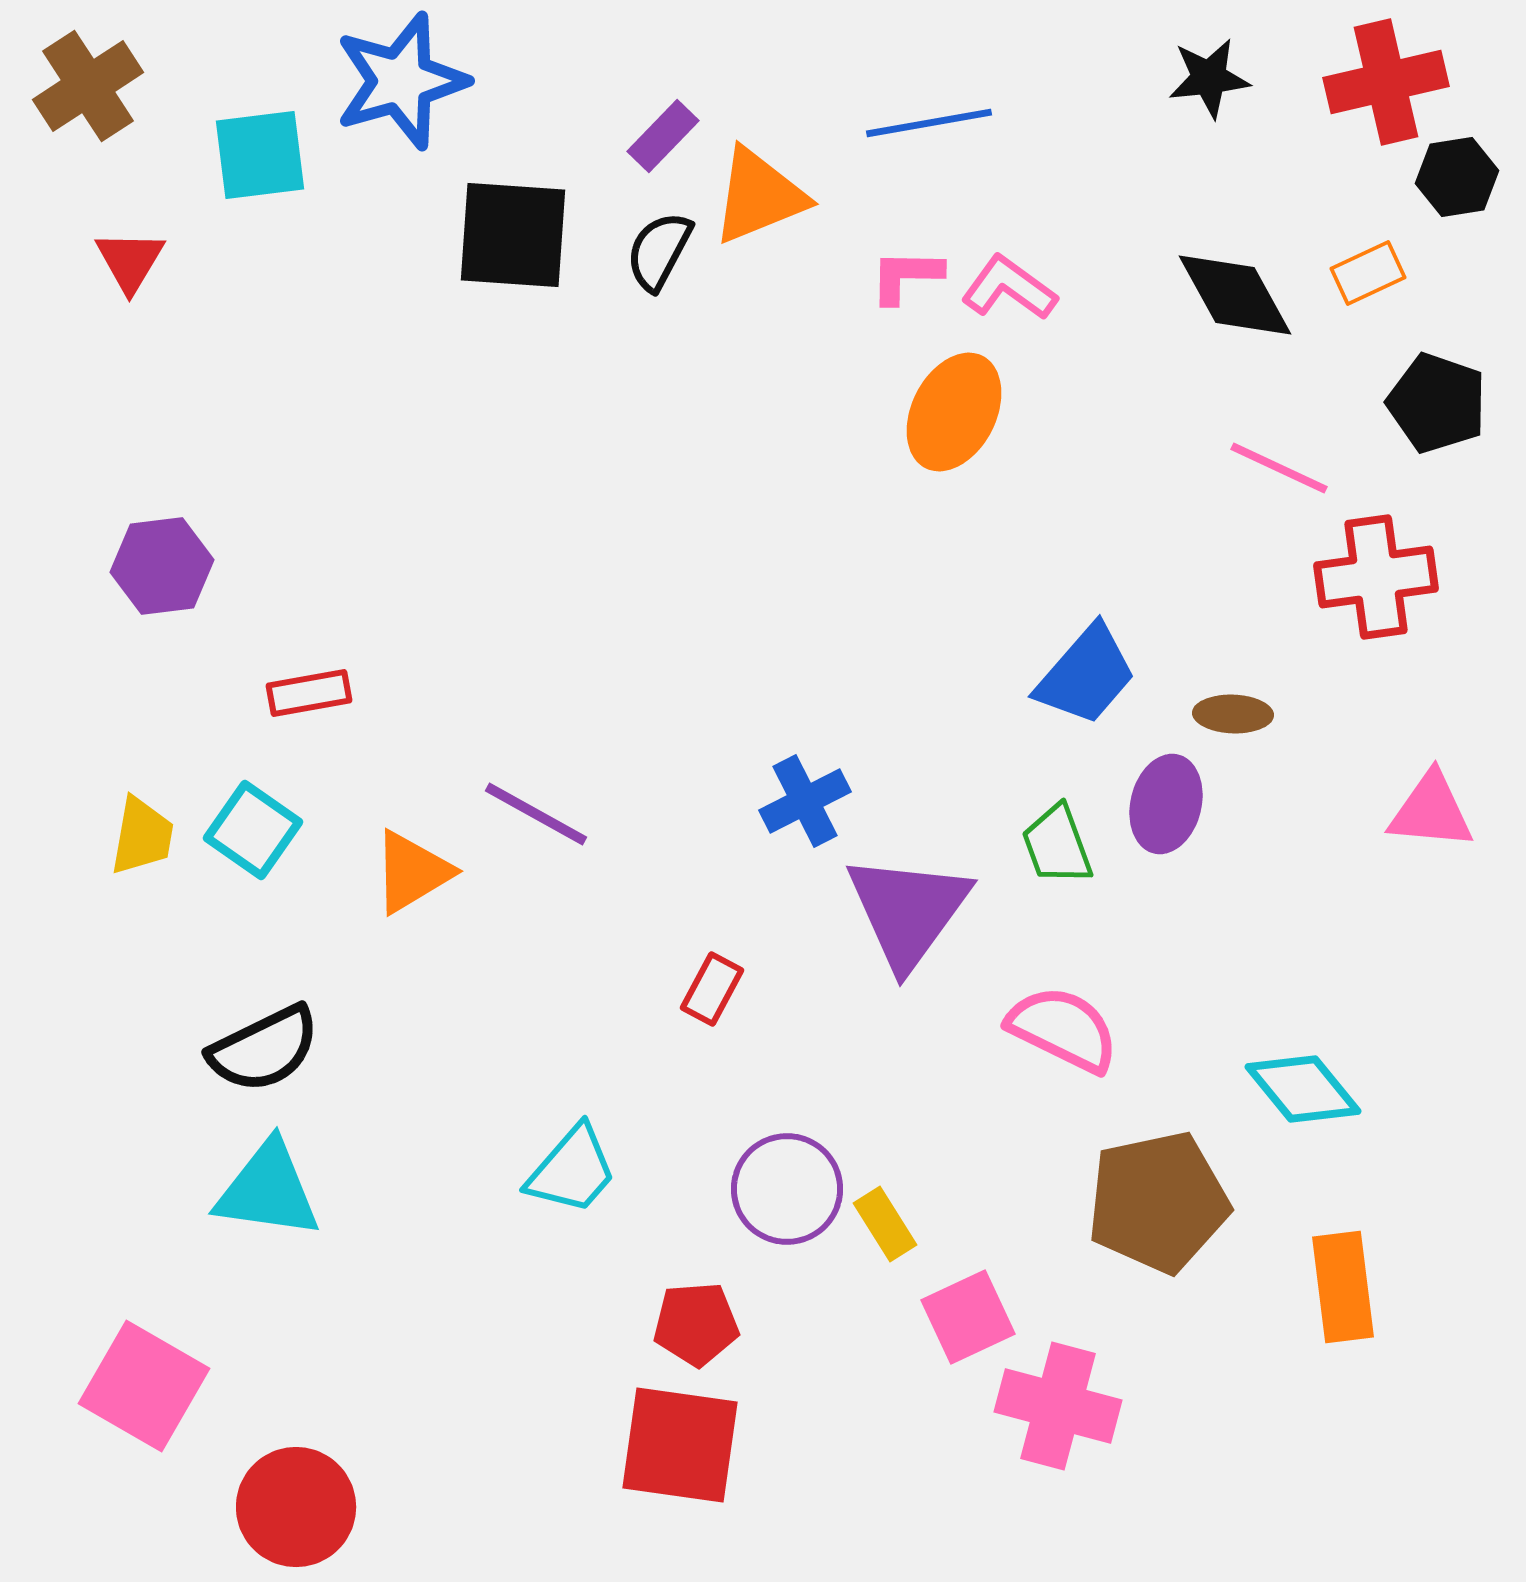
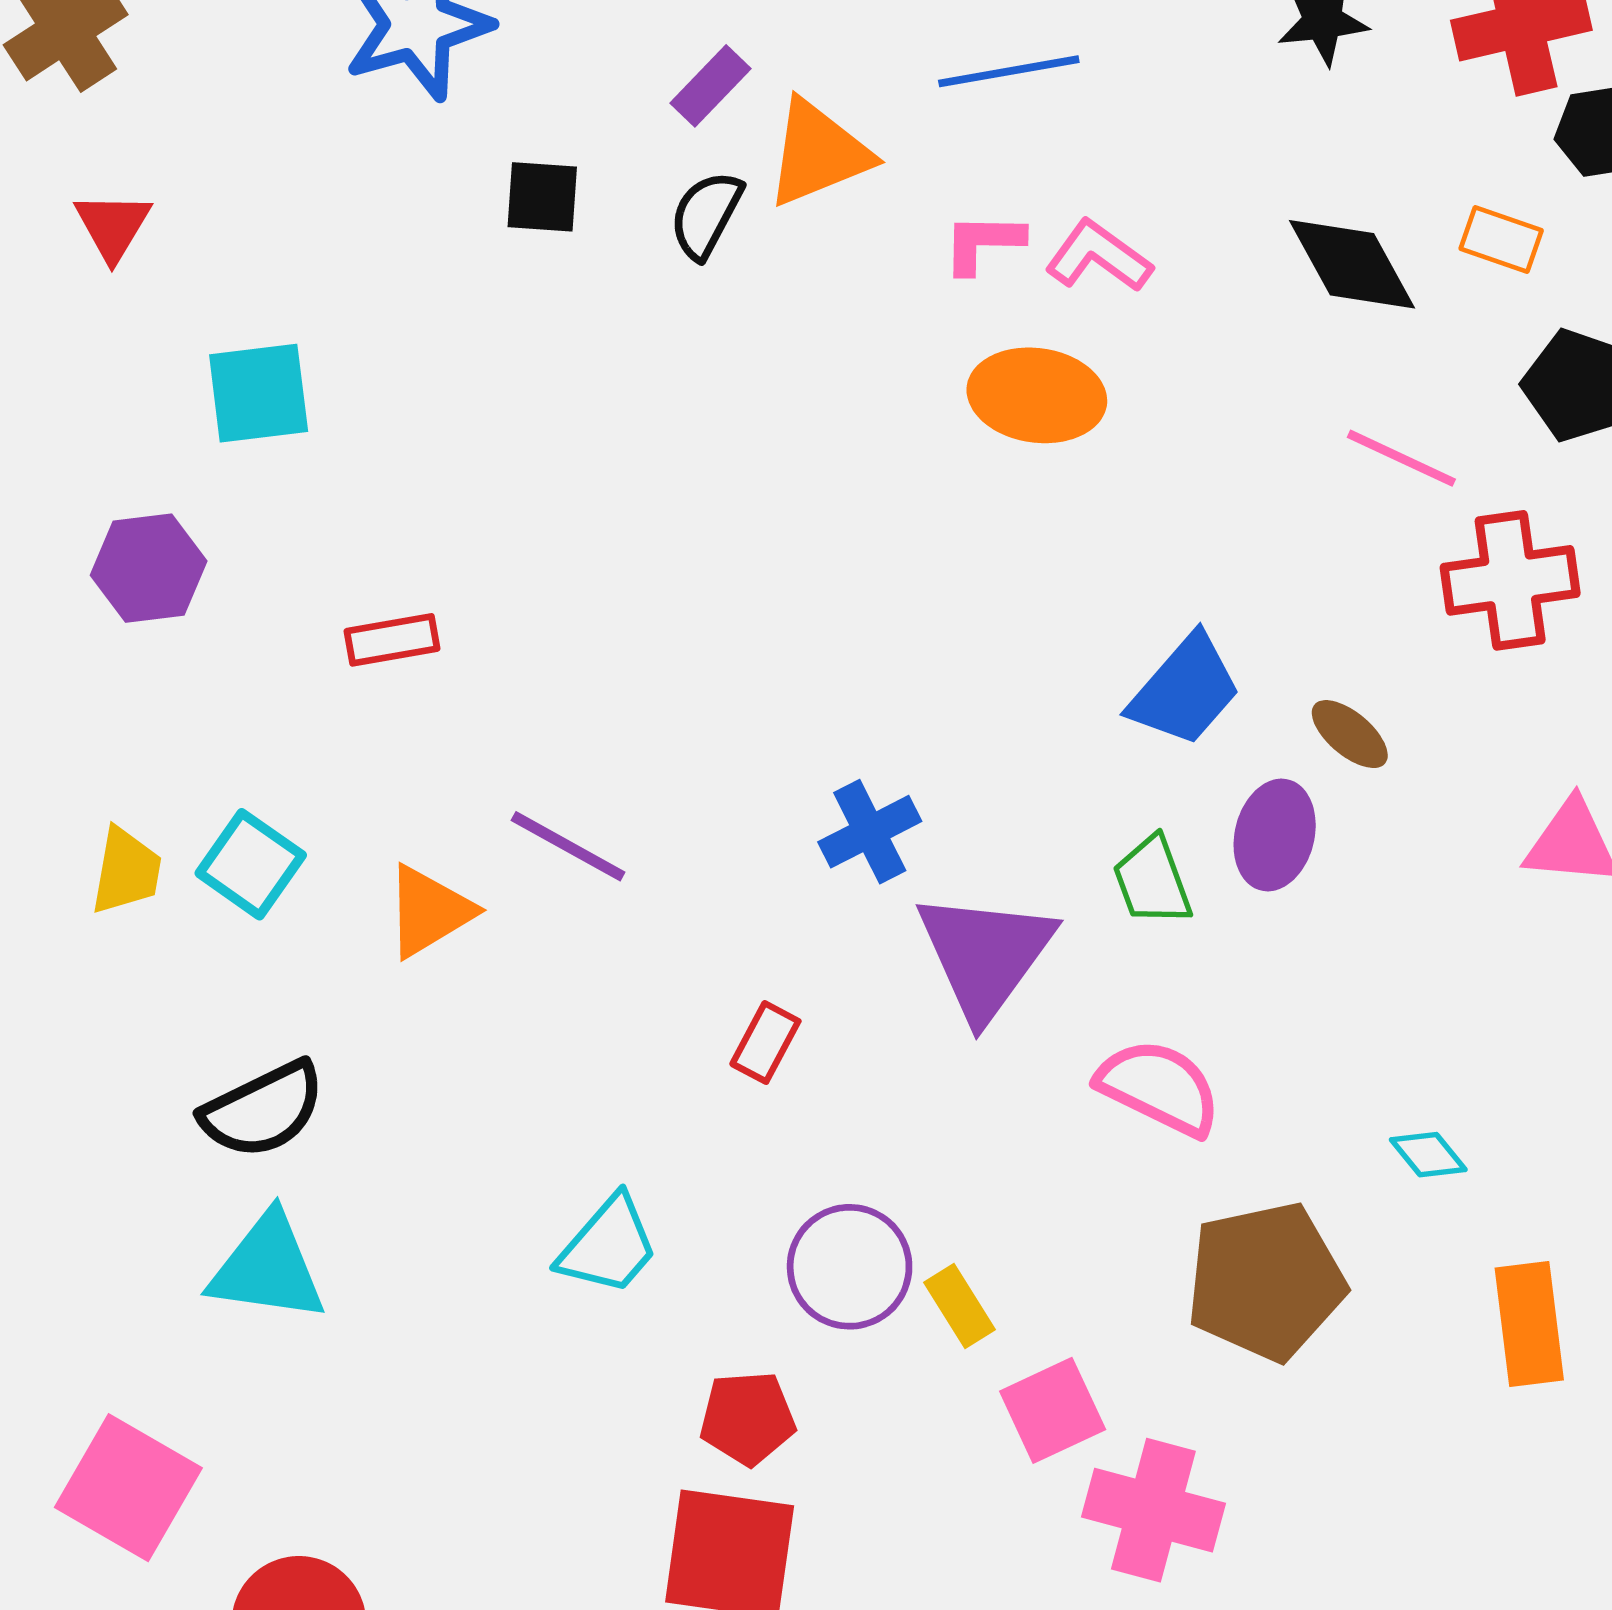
cyan square: (260, 155) -> (259, 393), moved
black square: (513, 235) -> (542, 197), size x0.6
orange rectangle: (1368, 273) -> (1501, 239), turned 44
orange ellipse: (954, 412) -> (1037, 395), turned 71
red rectangle: (309, 693) -> (392, 640), moved
brown ellipse: (1233, 714) -> (1350, 734), turned 38
cyan diamond: (1303, 1089) -> (1428, 1155), size x0.6
orange rectangle: (1343, 1287) -> (1529, 1324), moved

